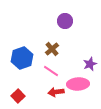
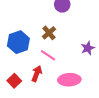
pink ellipse: (78, 84) -> (69, 80), moved
red arrow: (56, 92) -> (37, 74), moved, turned 119

